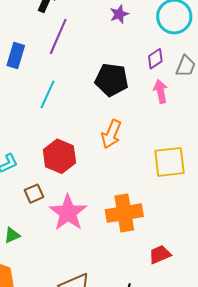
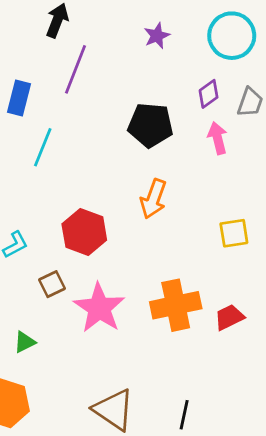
cyan line: (47, 94) -> (43, 147), moved
yellow square: (170, 162) -> (234, 233), size x0.7
red trapezoid: (160, 254) -> (229, 317), moved

